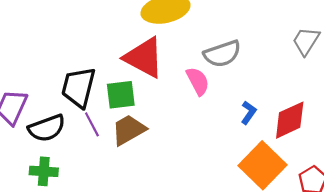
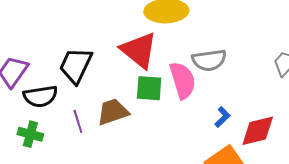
pink semicircle: (198, 81) -> (183, 80), size x1.4
green square: (121, 95) -> (149, 88), moved
purple line: (92, 124) -> (78, 121), moved

